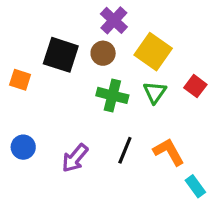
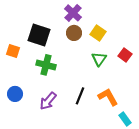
yellow square: (153, 52) -> (98, 33), size x0.7
brown circle: (103, 53) -> (74, 33), moved
green cross: (112, 95) -> (46, 65), moved

